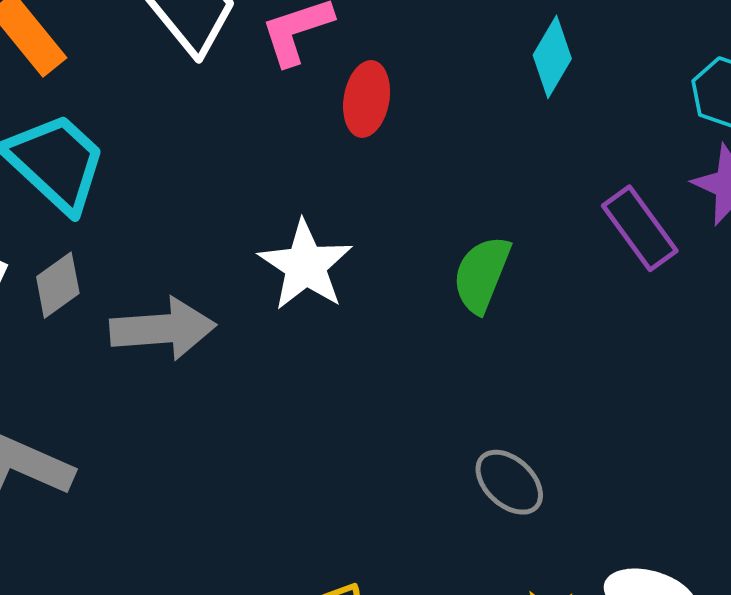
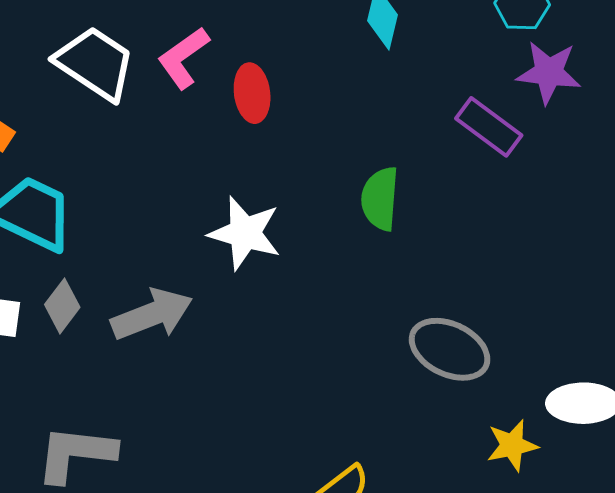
gray ellipse: (509, 482) -> (450, 349), size x1.4

